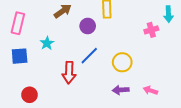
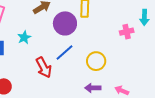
purple circle: (88, 26) -> (65, 23), size x1.5
red arrow: (69, 73) -> (44, 67), turned -35

